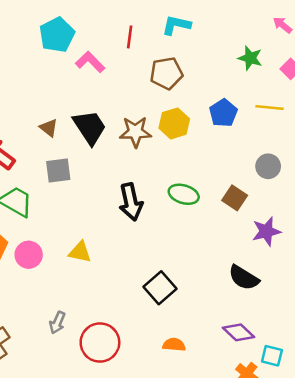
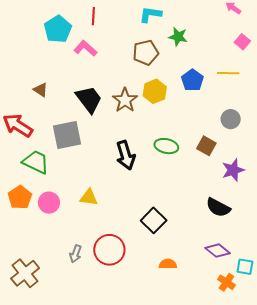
red line: (130, 37) -> (93, 16), moved
green star: (250, 58) -> (178, 37), moved
brown triangle: (49, 128) -> (41, 90), moved
brown star: (135, 132) -> (125, 100), turned -30
gray square: (58, 170) -> (67, 135), size x1.4
red circle: (100, 343) -> (109, 250), moved

